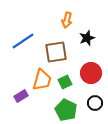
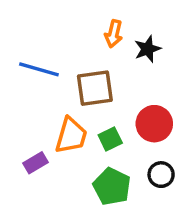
black star: (87, 38) -> (148, 49), moved
blue line: (23, 41) -> (39, 69), turned 50

